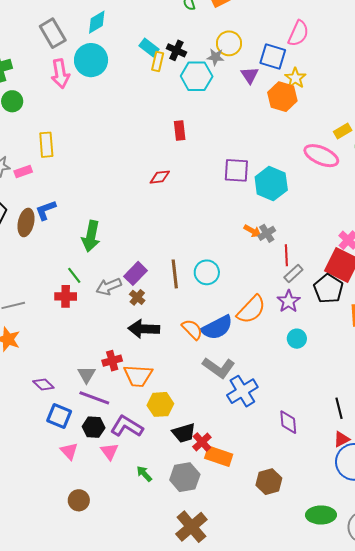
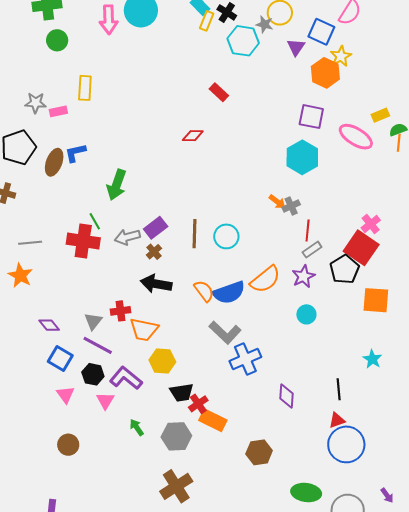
red rectangle: (180, 131) -> (219, 92), turned -48
purple square: (236, 170) -> (311, 117), moved
red cross: (66, 296) -> (83, 241), size x1.5

